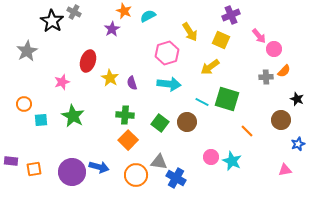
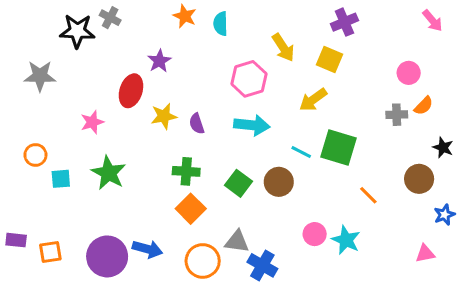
cyan semicircle: (148, 16) -> (221, 24), turned -63
black star: (52, 21) -> (77, 31), turned -30
purple star: (112, 29) -> (159, 61), moved
pink arrow: (259, 36) -> (433, 21), moved
gray star: (27, 51) -> (40, 76), turned 30
yellow star: (110, 78) -> (164, 116), turned 30

